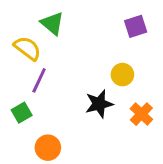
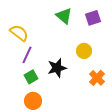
green triangle: (52, 23) -> (64, 16), moved
black star: (99, 104) -> (57, 68), moved
green square: (22, 113) -> (31, 77), moved

